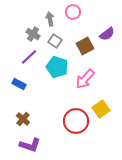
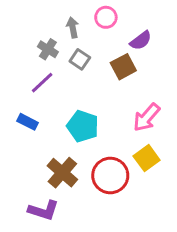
purple semicircle: (107, 34) -> (141, 41), moved
cyan pentagon: (57, 67) -> (83, 126), moved
pink arrow: (85, 79) -> (147, 117), moved
brown cross: (23, 119) -> (62, 173), moved, size x1.5

